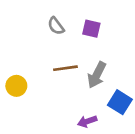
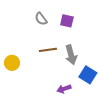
gray arrow: (97, 75) -> (71, 55), turned -42

